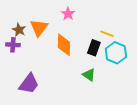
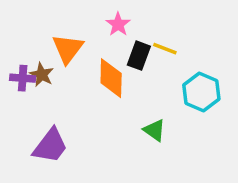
brown star: (19, 30) -> (42, 75), moved
yellow line: (107, 34) -> (165, 49), moved
black rectangle: (94, 48) -> (139, 56), moved

